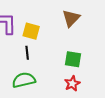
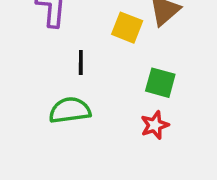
yellow square: (31, 31) -> (127, 28), moved

